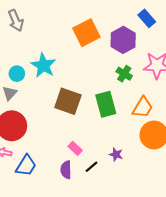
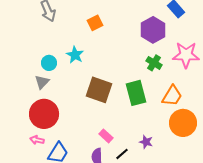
orange square: (86, 33) -> (95, 23), moved, size x0.6
cyan star: (43, 65) -> (75, 55), size x0.7

